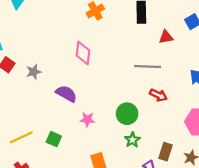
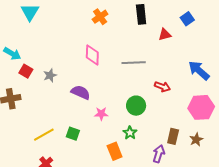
gray line: (147, 66) -> (134, 63), moved
green star: (132, 140) -> (130, 133), moved

